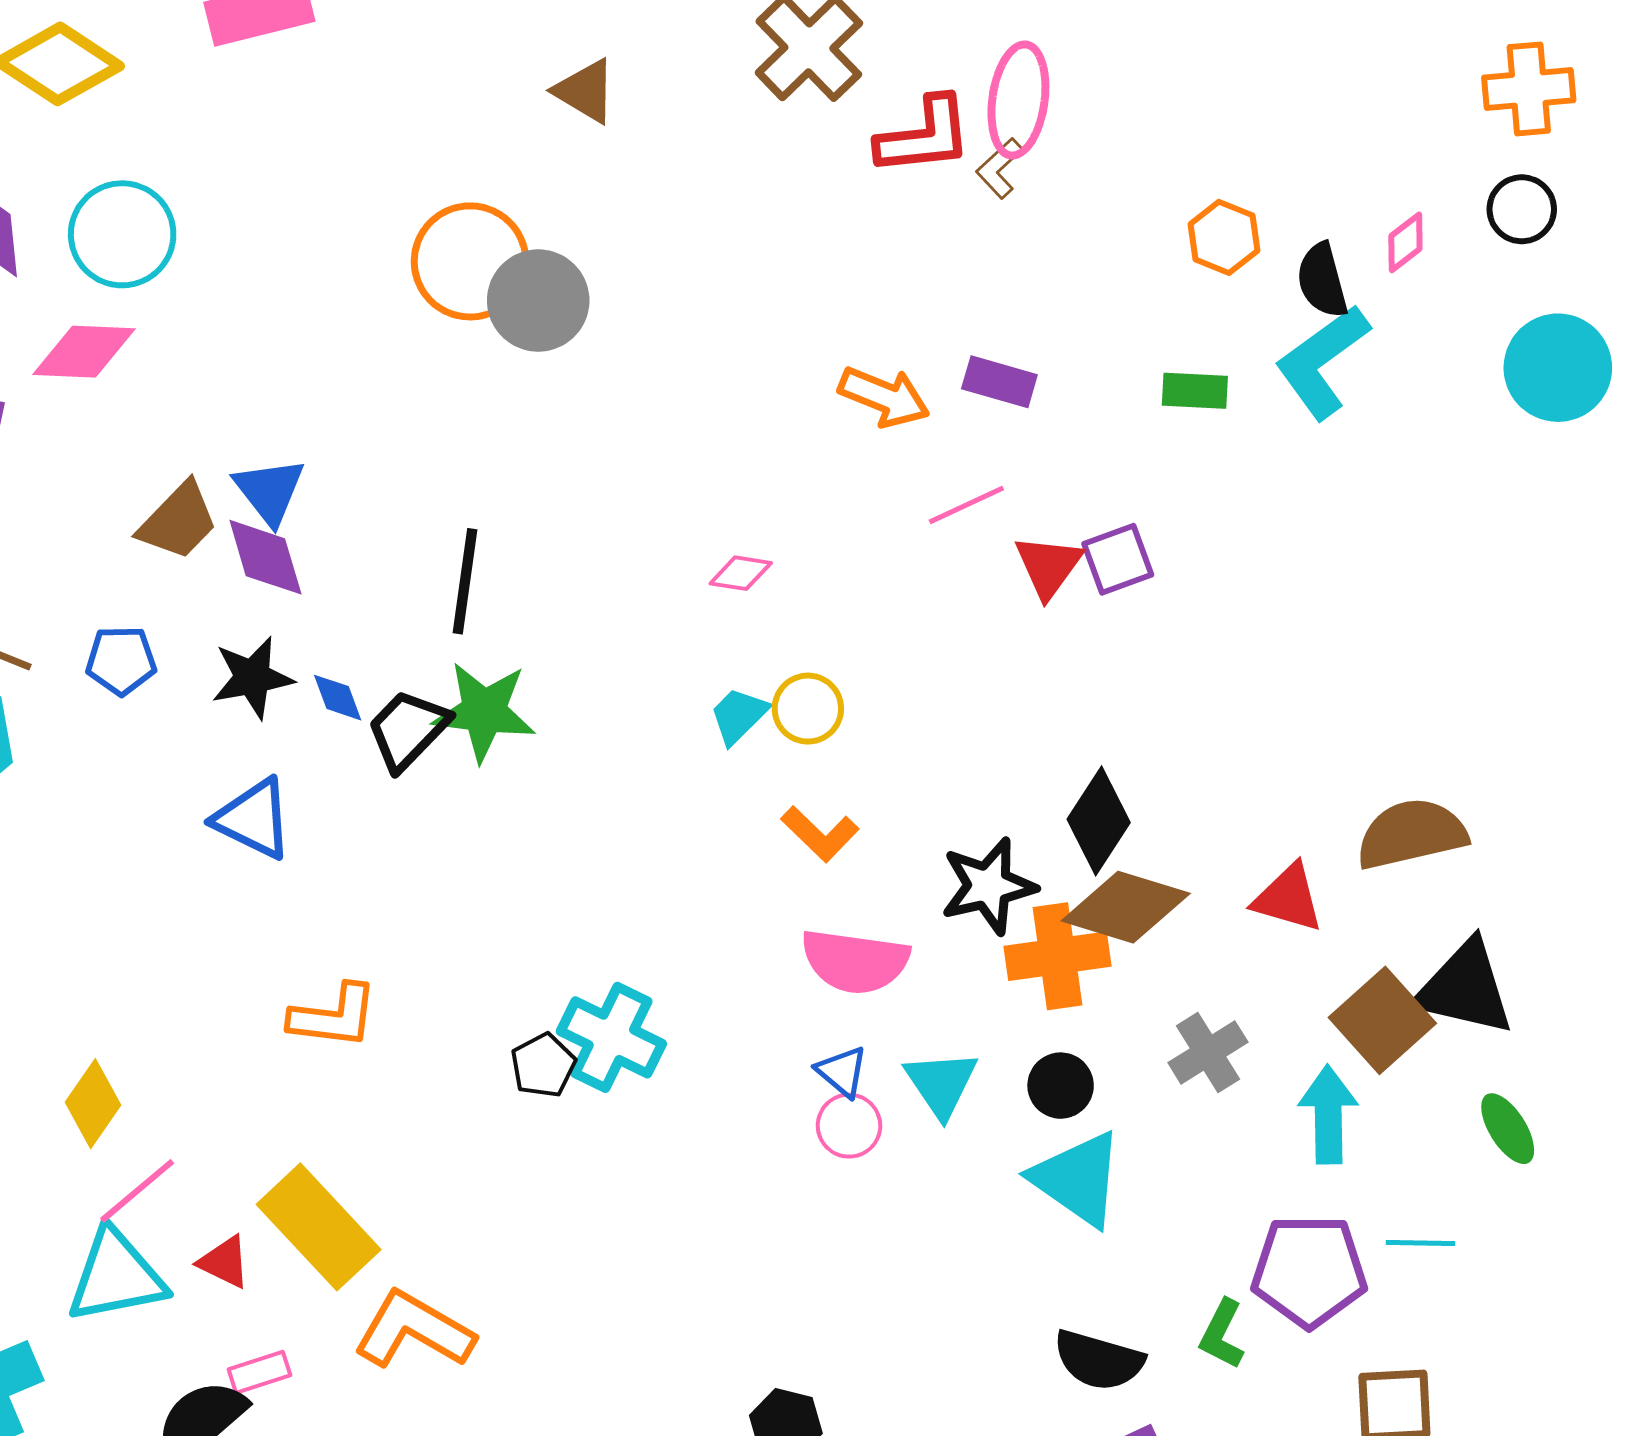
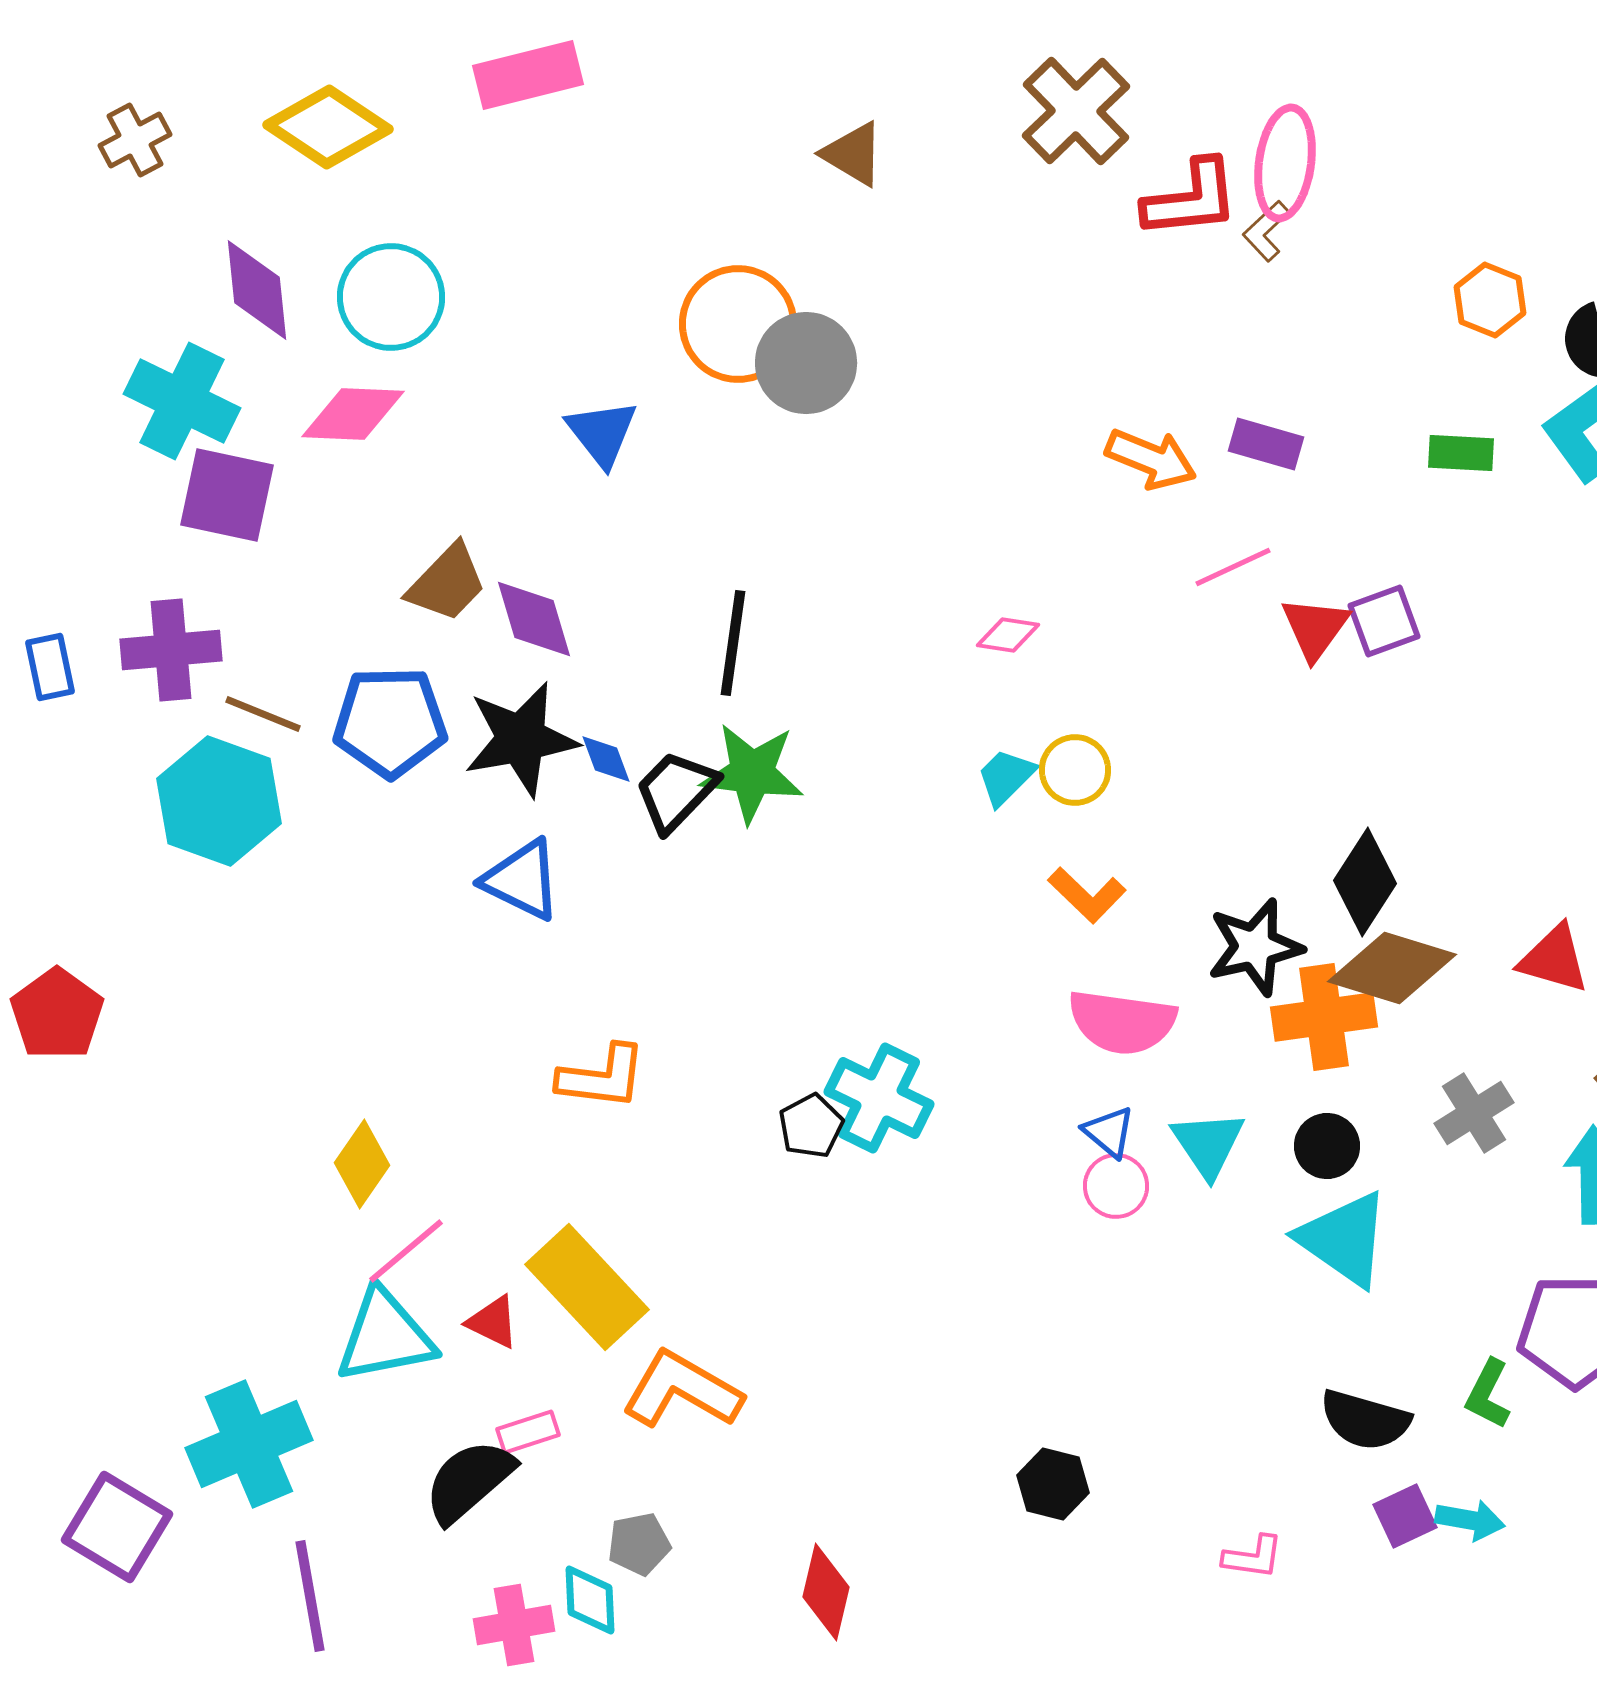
blue triangle: (269, 491) -> (602, 433), moved
blue pentagon: (121, 660) -> (390, 722), size x1.6
black star: (252, 677) -> (521, 739), size x1.4

